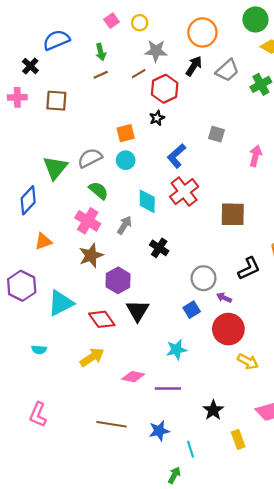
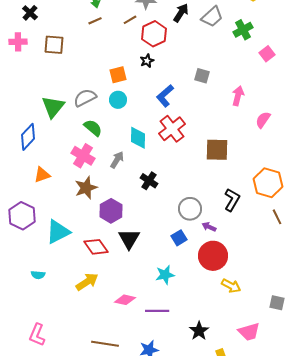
black L-shape: (249, 268) -> (232, 200), turned -35

